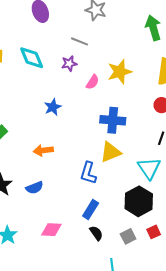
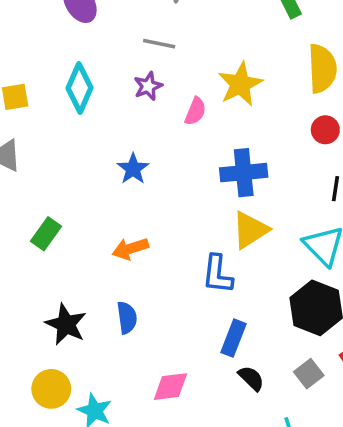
cyan diamond: (32, 58) -> (79, 88), turned 56
blue semicircle: (35, 188) -> (127, 318), turned -66

